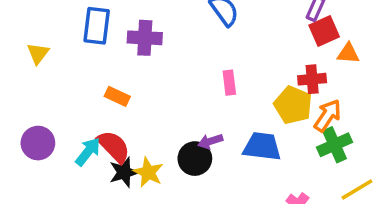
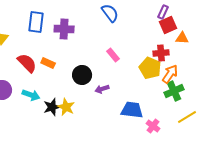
pink rectangle: (229, 83) -> (113, 55), turned -32
red semicircle: (114, 146) -> (27, 63), moved
blue trapezoid: (262, 146) -> (132, 110), moved
cyan arrow: (88, 152) -> (31, 95), turned 72
black circle: (195, 159) -> (82, 75), moved

